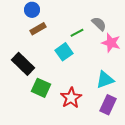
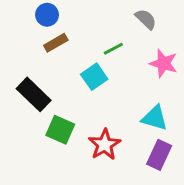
gray semicircle: (99, 24) -> (146, 19), moved
cyan triangle: (105, 80) -> (155, 118), turned 36

